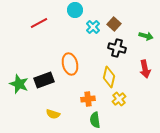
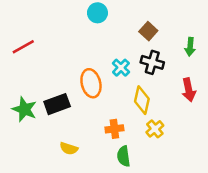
red line: (39, 23) -> (23, 47), moved
cyan cross: (93, 27) -> (121, 68), moved
green arrow: (146, 36) -> (190, 47), turned 80

